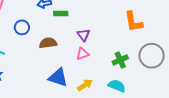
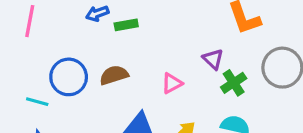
blue circle: (22, 27) -> (69, 77), moved, size x1.5
purple triangle: (84, 35) -> (213, 59), moved

